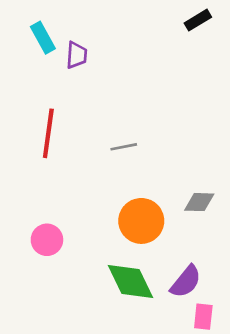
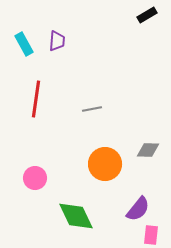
cyan rectangle: (43, 38) -> (24, 44), moved
green diamond: (131, 282) -> (76, 216), moved

